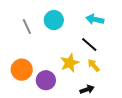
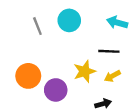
black line: (89, 44) -> (109, 51), turned -42
yellow arrow: (94, 65) -> (112, 76), turned -80

